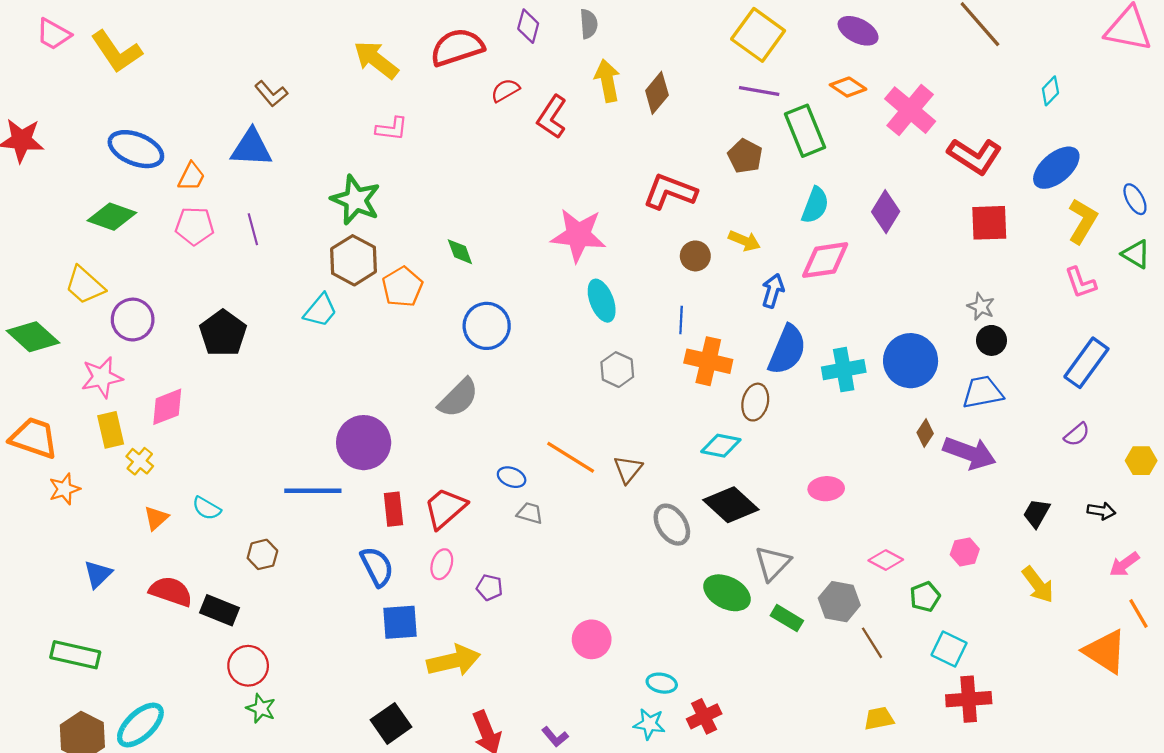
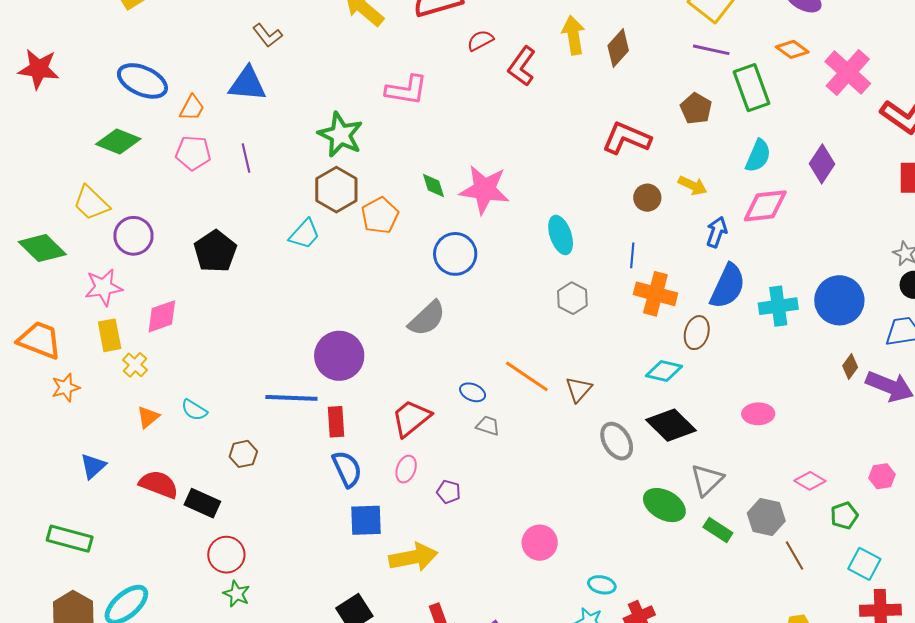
pink L-shape: (392, 129) -> (406, 90), moved, size x1.4
pink star: (578, 235) -> (484, 190), moved
red rectangle: (393, 509) -> (336, 422), moved

